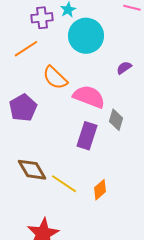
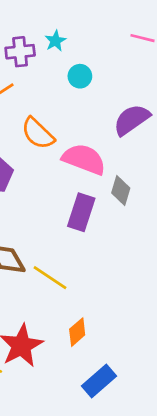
cyan circle: (86, 36) -> (80, 76), size x0.5
purple semicircle: (124, 68) -> (132, 120), size x1.8
orange diamond: (100, 190) -> (77, 332), moved

